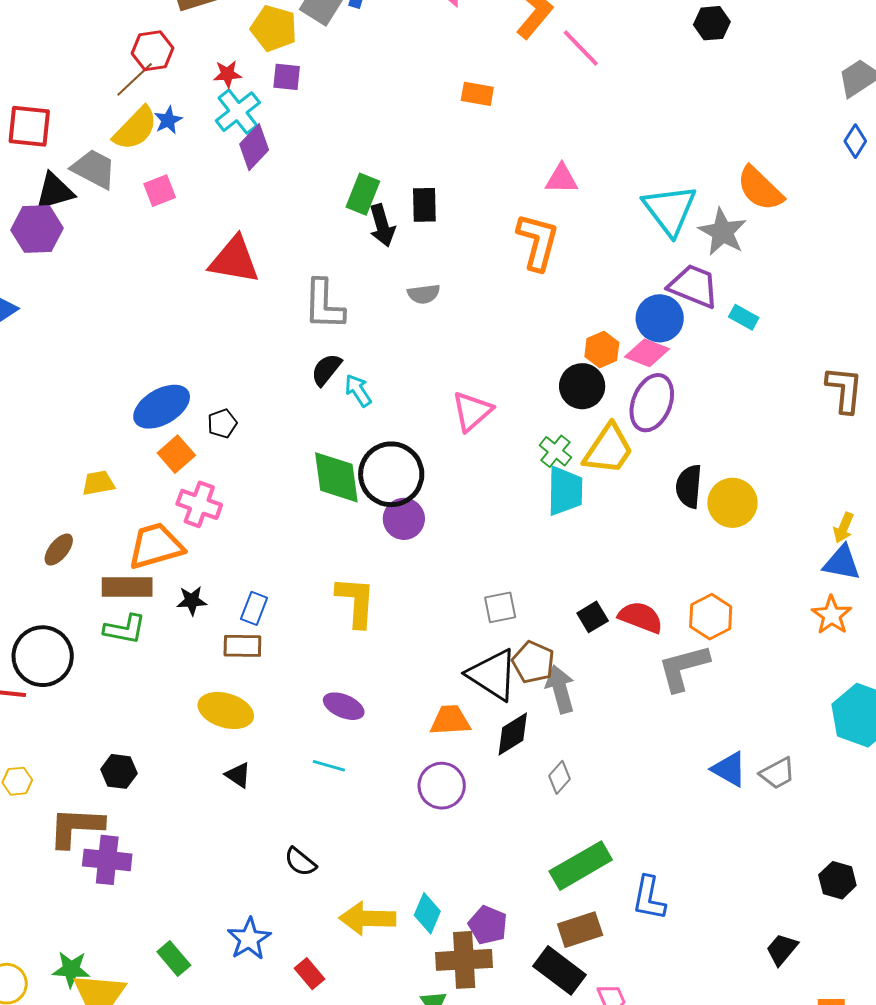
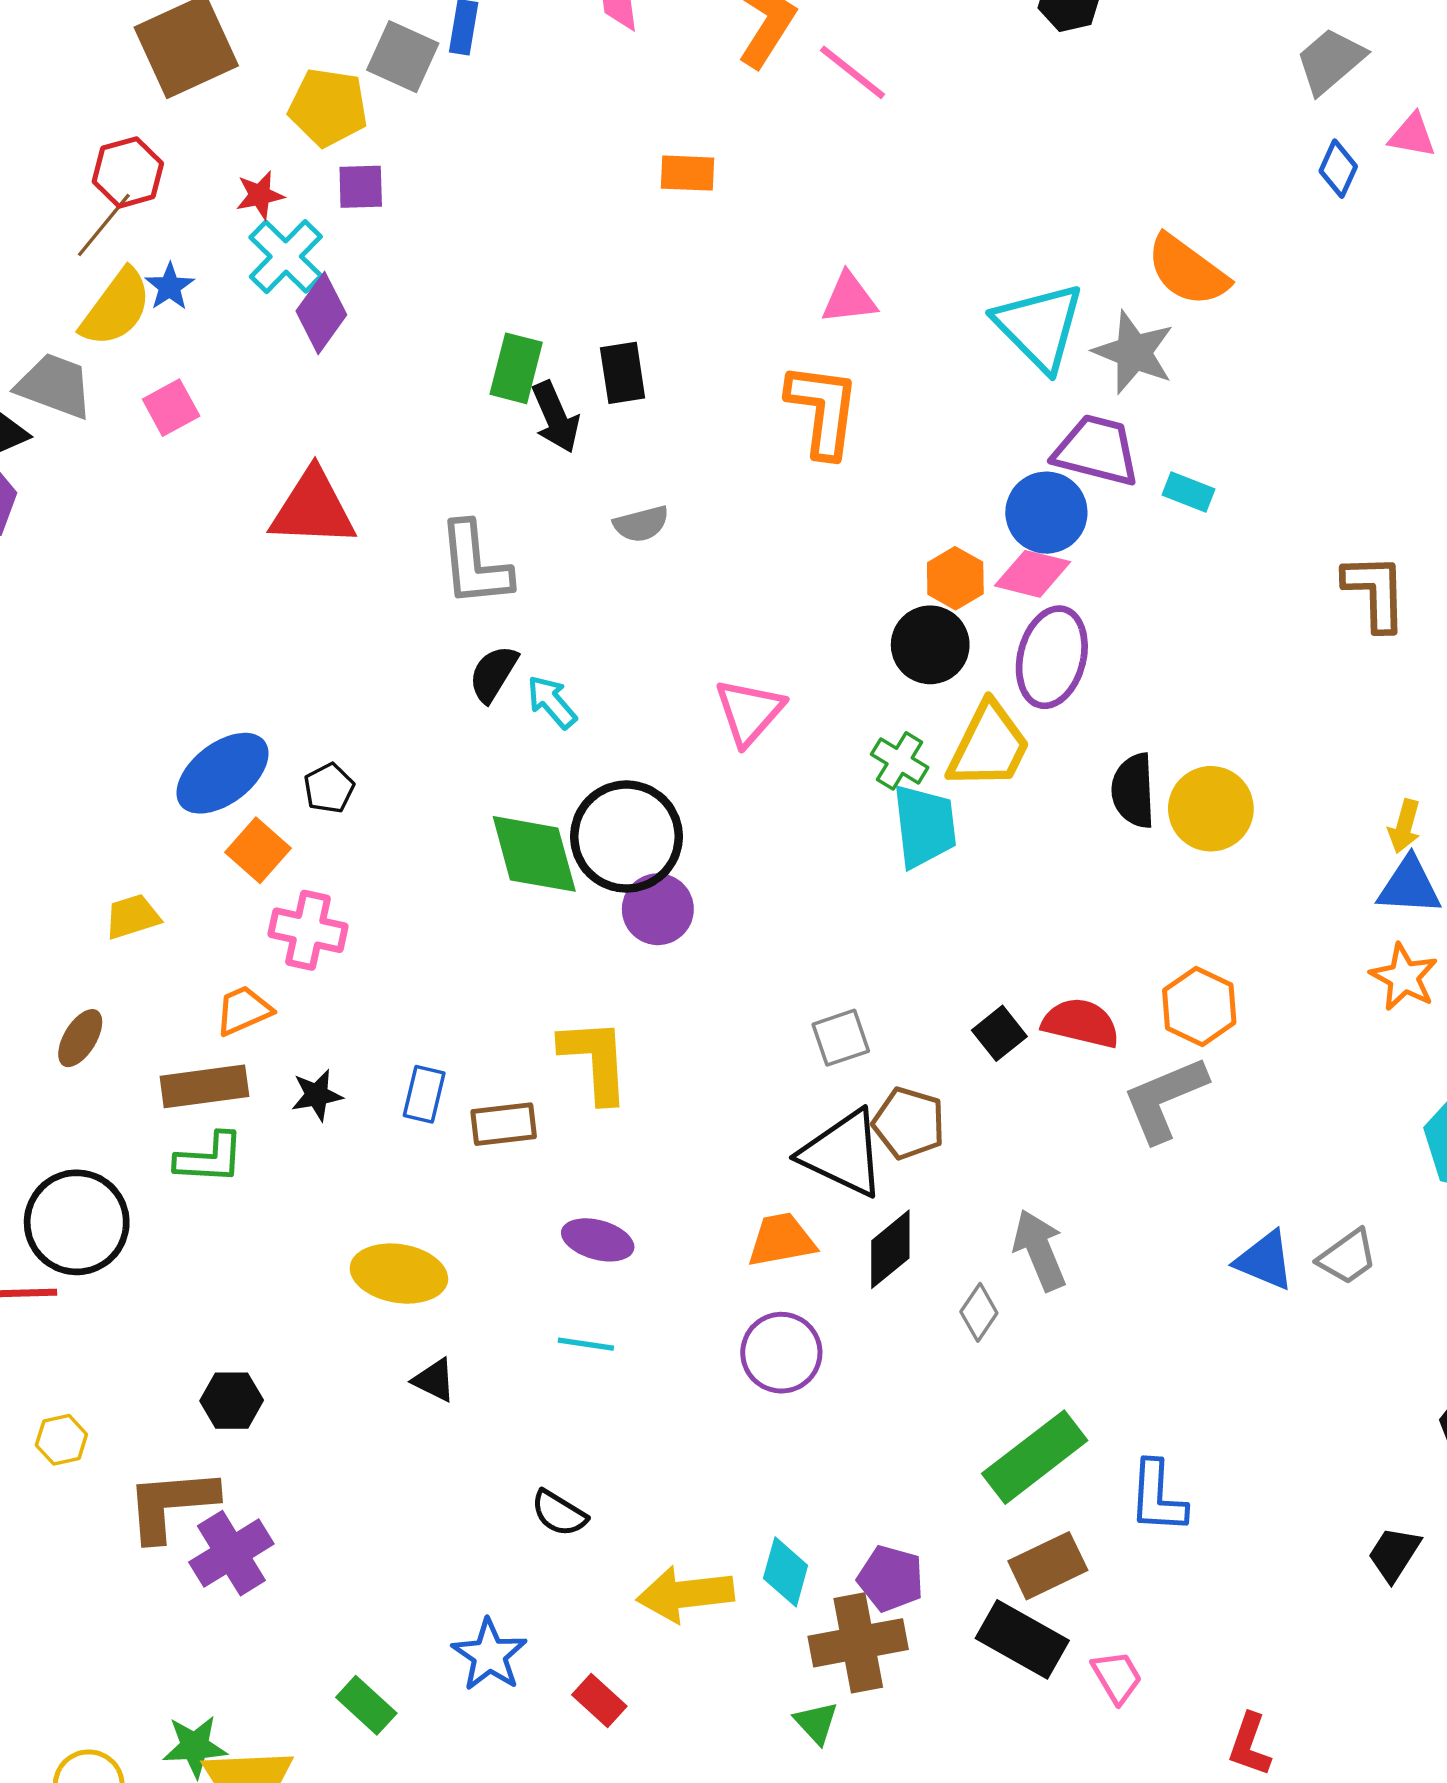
orange trapezoid: (156, 546) -> (244, 1010), size x0.6
brown rectangle: (242, 646) -> (504, 1124), moved
gray arrow: (560, 689) -> (1039, 1250), moved
purple cross: (107, 860) -> (231, 1553), turned -30

